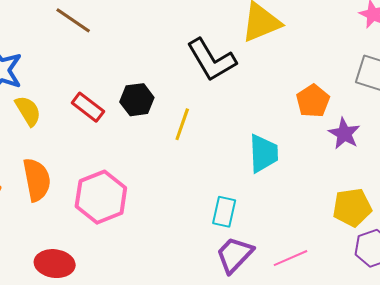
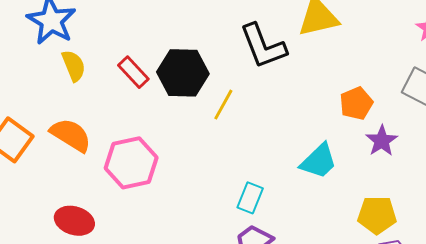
black hexagon: (137, 100) -> (183, 73), size x1.5
cyan trapezoid: (263, 153) -> (319, 161), moved, turned 39
orange semicircle: (37, 180) -> (71, 135), turned -57

